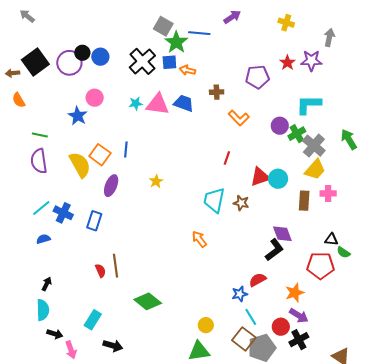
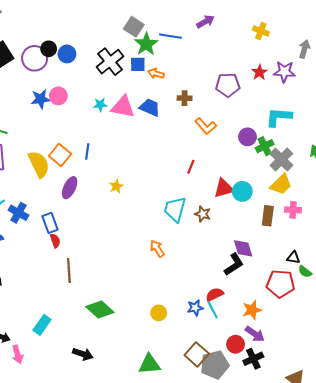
blue star: (78, 116) -> (41, 99), moved, turned 30
blue rectangle: (94, 221) -> (50, 223), turned -42
red semicircle: (101, 271) -> (55, 241), moved
cyan line: (251, 317) -> (213, 310), moved
yellow circle: (206, 325) -> (159, 313), moved
black arrow: (113, 346) -> (83, 354), moved

